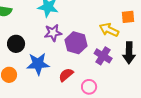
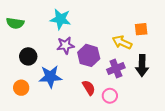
purple cross: (103, 56) -> (116, 69), turned 36
red semicircle: (66, 75) -> (89, 88), moved, turned 98
pink circle: (89, 87) -> (110, 96), moved

